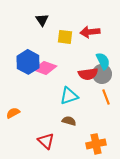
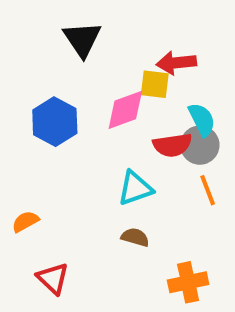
black triangle: (42, 20) -> (82, 39), size x1.5
yellow square: (65, 37) -> (155, 84), moved
pink diamond: (45, 68) -> (125, 110), moved, turned -40
red triangle: (46, 141) -> (53, 278), moved

